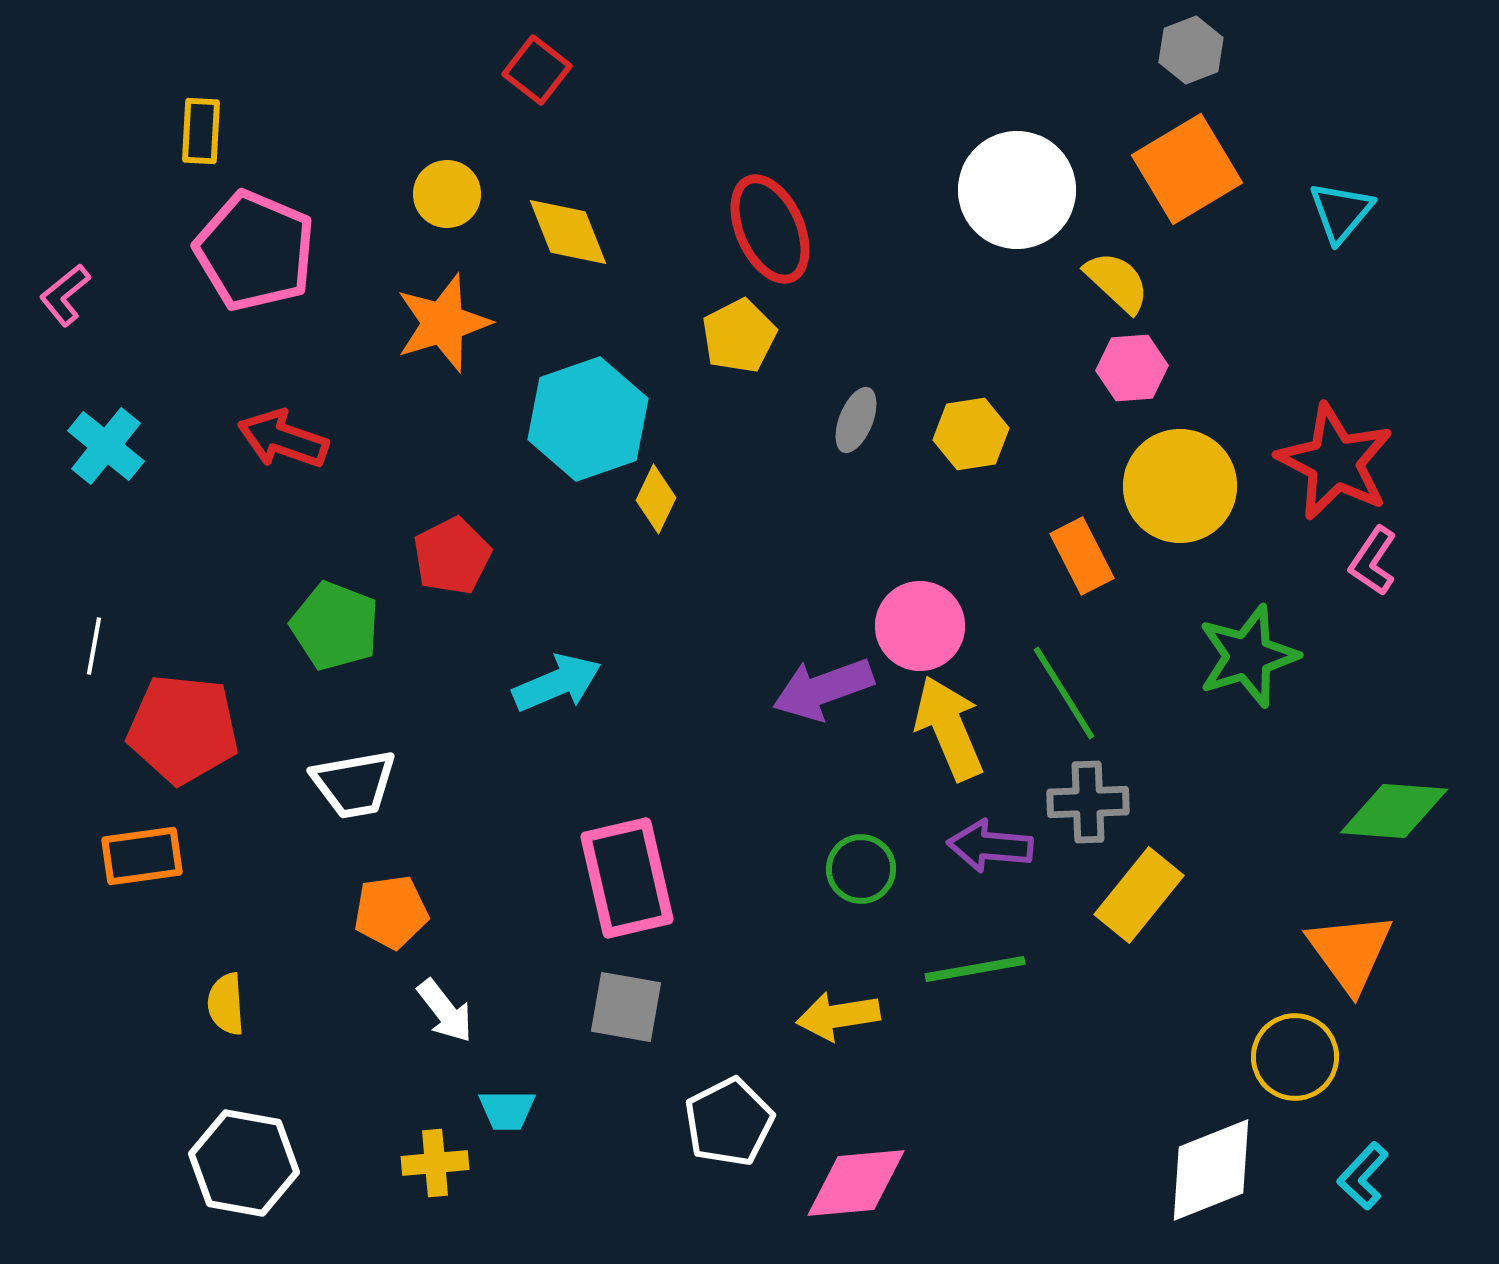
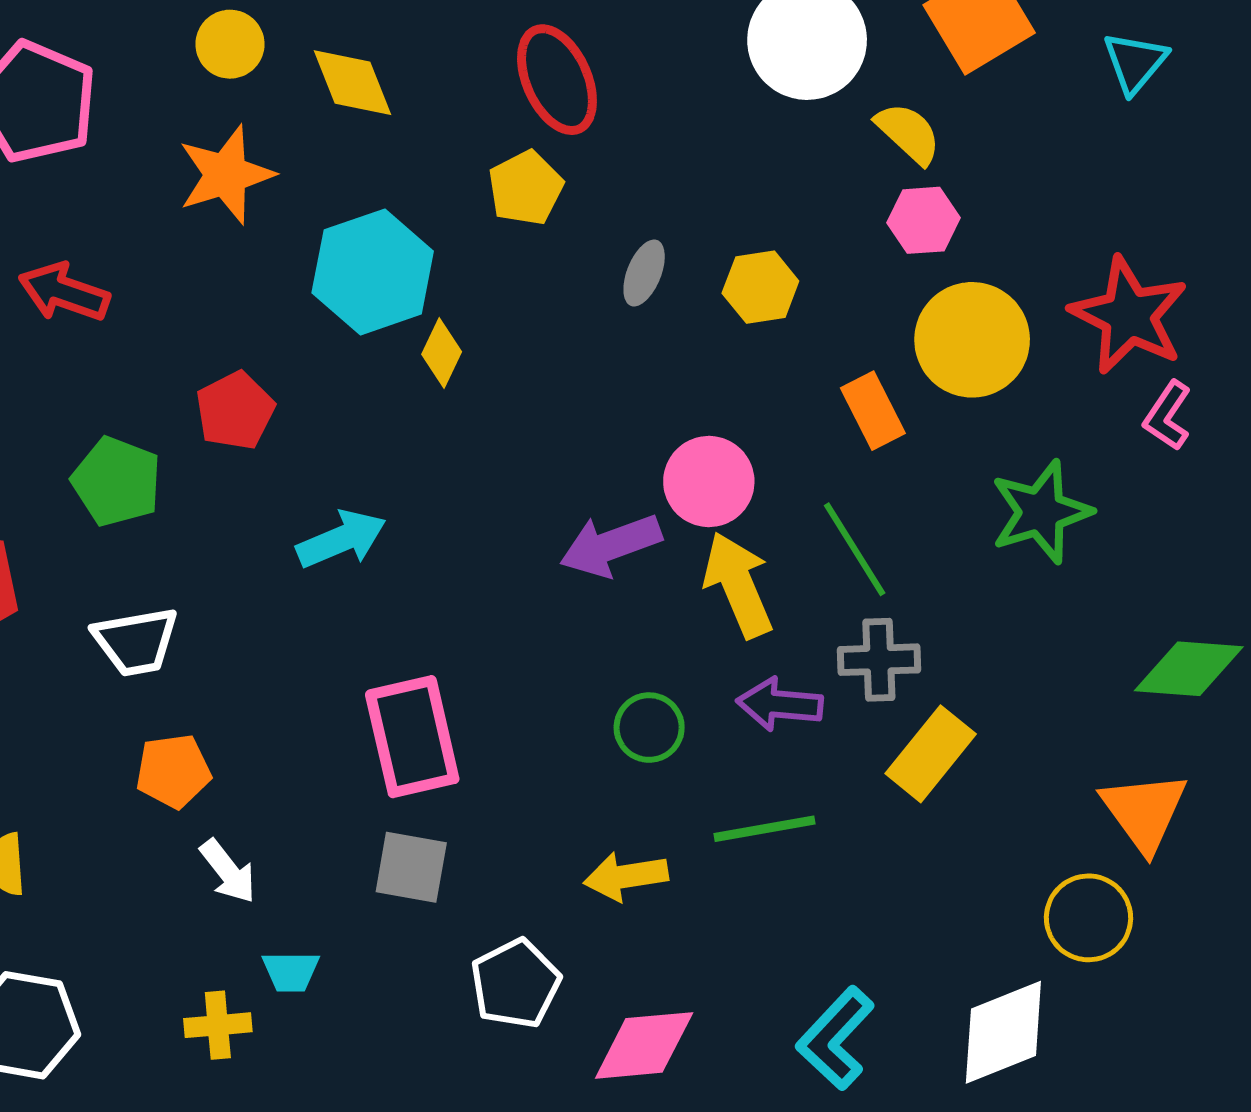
cyan L-shape: (1363, 1176) -> (835, 1038), moved, size x1.5

